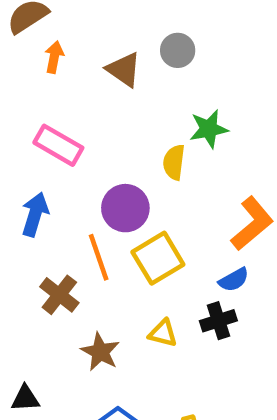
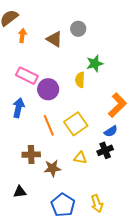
purple circle: (125, 208) -> (48, 89), moved
brown cross: (59, 295) -> (31, 155), moved, turned -36
brown star: (100, 352) -> (52, 168), turned -30

